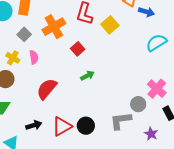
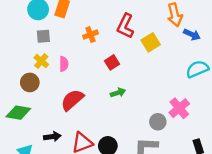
orange cross: (54, 27) -> (90, 35), size x0.6
gray square: (24, 34) -> (43, 36), moved, turned 32
pink cross: (157, 89) -> (179, 108), moved
gray circle: (138, 104) -> (158, 122), moved

